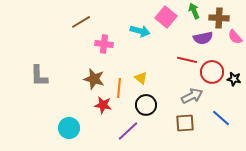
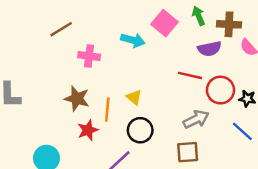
red star: (103, 105) -> (88, 130), turned -30
blue line: (221, 118) -> (242, 131), moved

